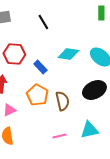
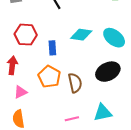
blue rectangle: (40, 67) -> (52, 48), turned 40

